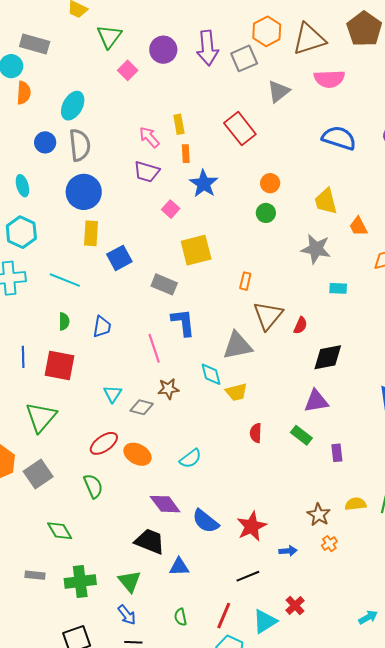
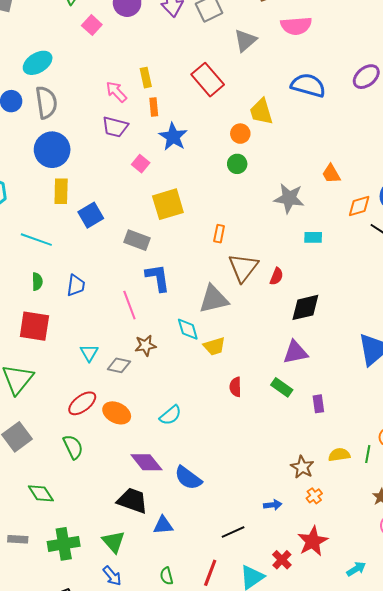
cyan ellipse: (73, 106) -> (38, 63), turned 32
yellow trapezoid: (326, 201) -> (261, 112), moved
red star: (252, 526) -> (313, 541), moved

